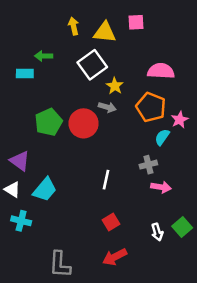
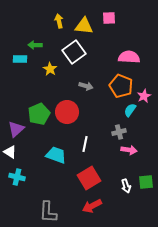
yellow star: (115, 86) -> (50, 69), moved
green pentagon: (49, 122) -> (39, 114), moved
red circle: (84, 123) -> (67, 112), moved
purple triangle: (20, 161) -> (16, 129), turned 42
cyan trapezoid: (45, 190) -> (56, 155), moved, turned -110
red square: (111, 222) -> (89, 178), size x1.6
green square: (182, 227) -> (146, 182), turned 35

